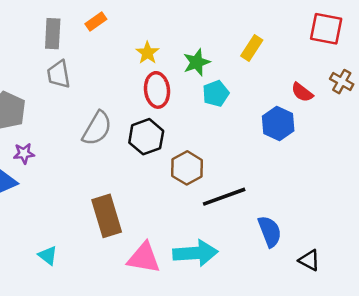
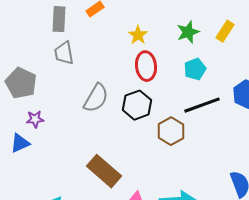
green star: (197, 62) -> (188, 32), moved
black line: (224, 197) -> (202, 105), moved
brown rectangle: (107, 216) -> (104, 171), turned -32

